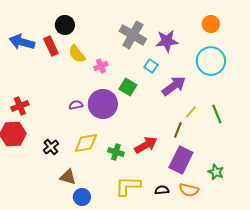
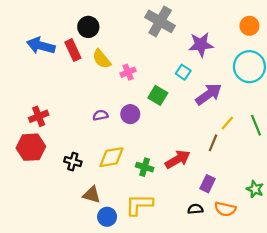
gray cross: (133, 35) -> (160, 21), moved
purple circle: (103, 104) -> (130, 114), size x0.6
black cross: (51, 147) -> (73, 162), turned -35
purple rectangle: (181, 160) -> (207, 184), moved, size x0.6
yellow L-shape: (128, 186) -> (139, 205), moved

